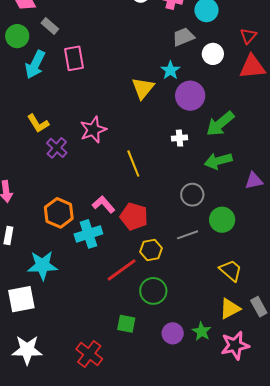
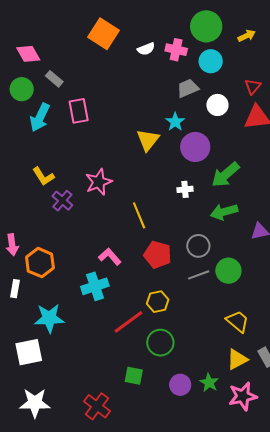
orange hexagon: (59, 213) -> (40, 263), moved
red pentagon: (134, 216) -> (158, 255), moved
gray line: (188, 235) -> (199, 275), moved

